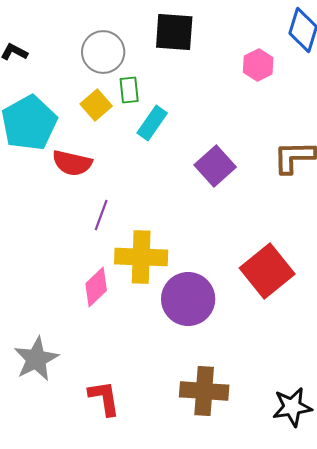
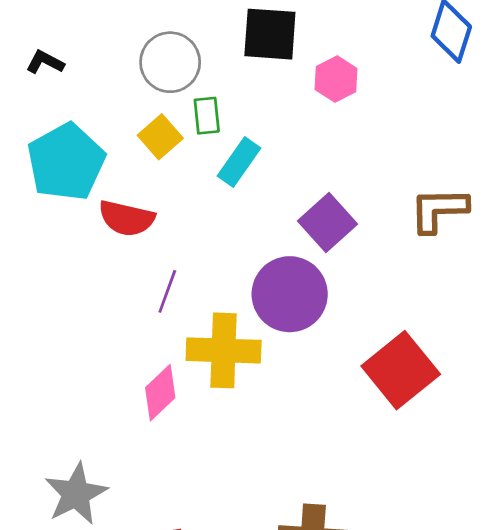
pink hexagon: (258, 65) -> (336, 79), moved
purple circle: (188, 299) -> (290, 294), moved

